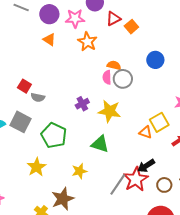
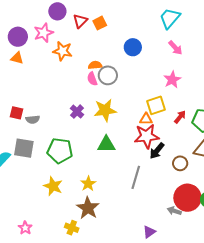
orange square: (131, 27) -> (100, 23), turned 32
orange triangle: (49, 39) -> (17, 58), moved
yellow square: (159, 122) -> (156, 105), turned 30
yellow star: (79, 171) -> (88, 184), moved
red star: (136, 179) -> (147, 136), moved, turned -30

